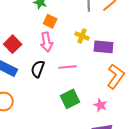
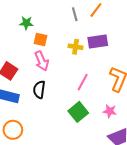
purple rectangle: (103, 47) -> (98, 41), moved
pink line: (67, 67) -> (83, 82), moved, turned -42

